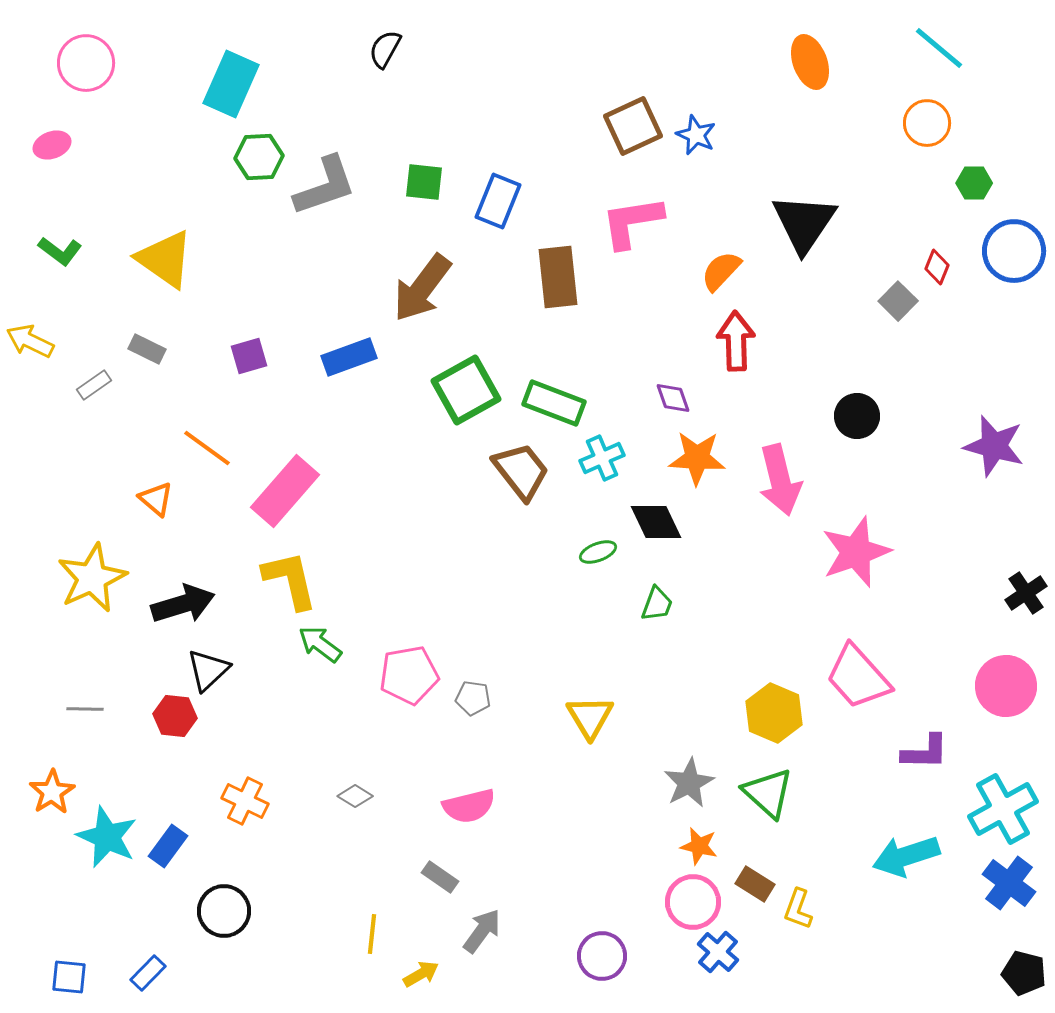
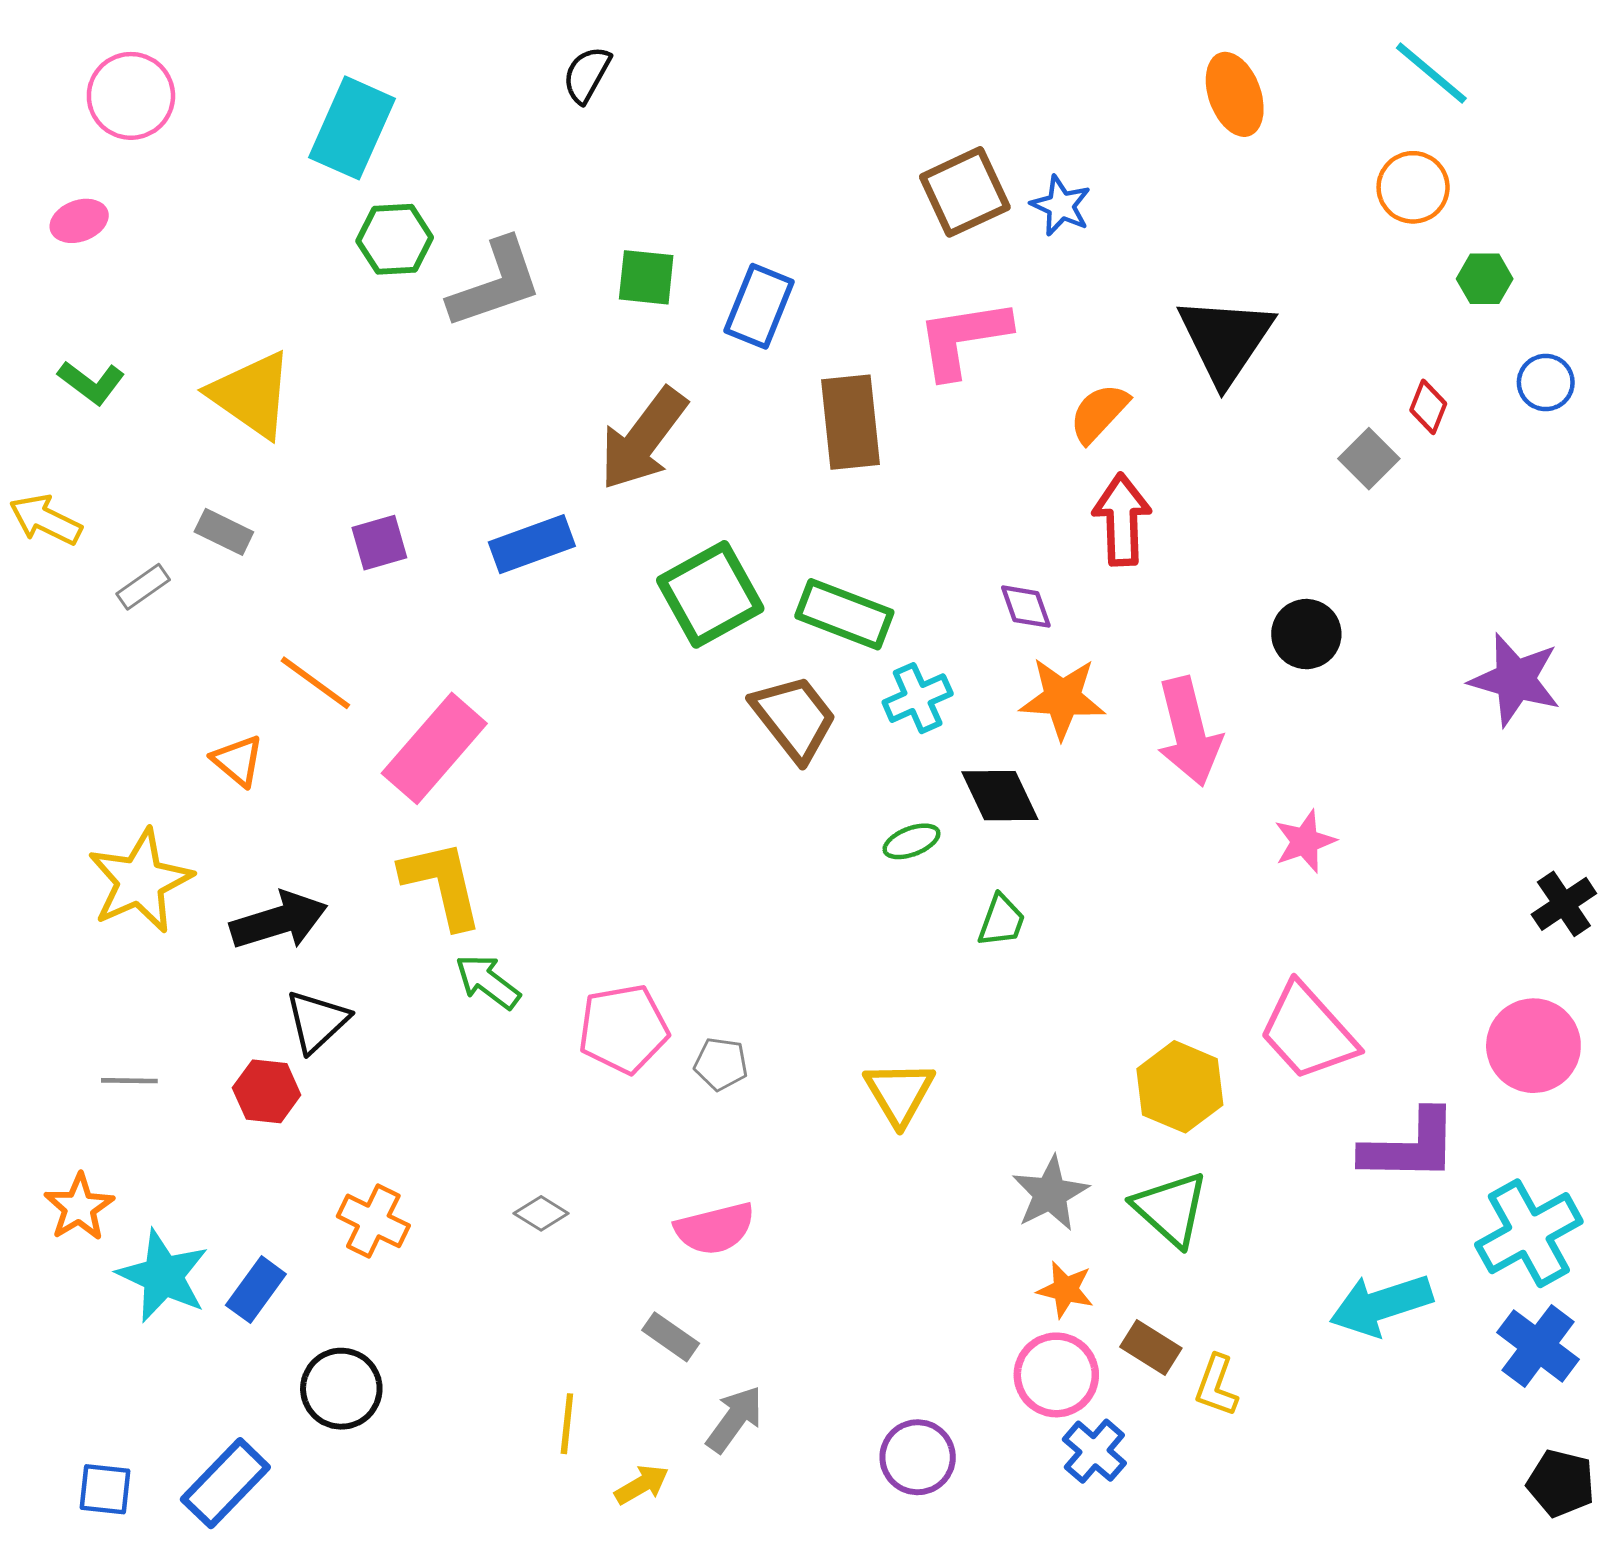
blue circle: (1014, 251) -> (1546, 382), size x0.6
pink star: (856, 552) -> (1305, 841), size x0.6
purple L-shape: (925, 752) -> (1410, 1146), size x1.4
blue rectangle: (148, 973) -> (225, 1483), size x1.6

